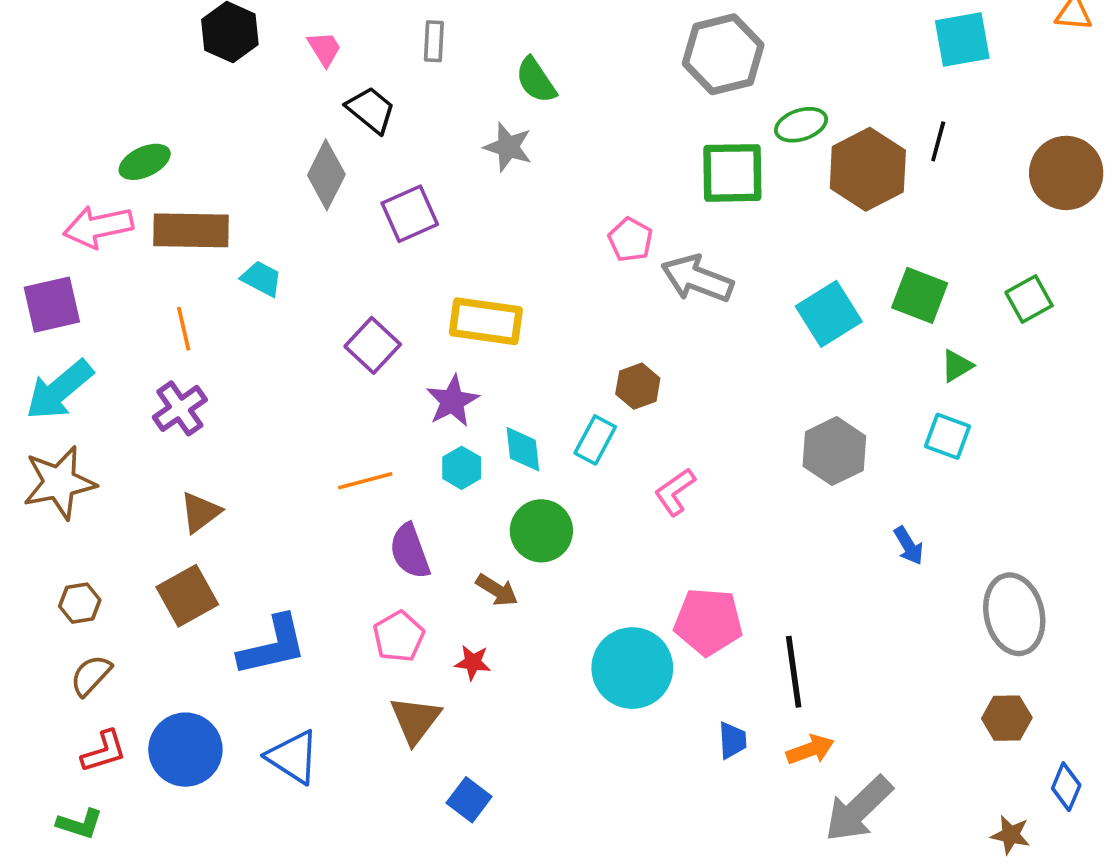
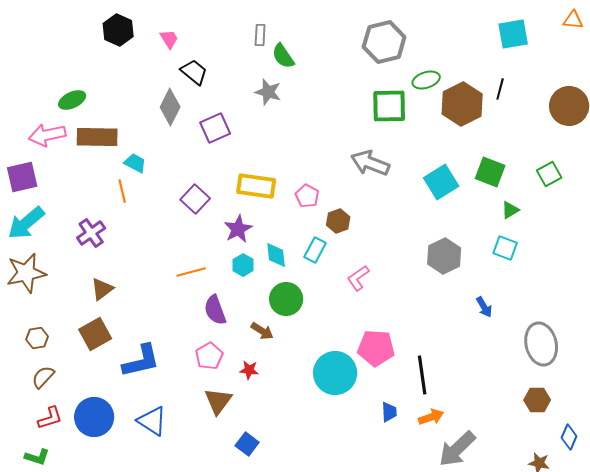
gray rectangle: (434, 41) -> (260, 35), moved
pink pentagon: (630, 240) -> (307, 196), moved
orange line: (184, 329) -> (122, 191), moved

